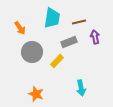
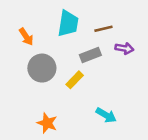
purple arrow: (95, 37) -> (124, 48), turned 112
cyan arrow: (81, 88) -> (106, 115), turned -49

